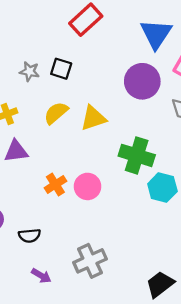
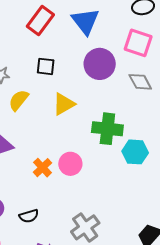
blue triangle: (156, 34) -> (85, 21), moved
black square: (61, 69) -> (46, 66), moved
yellow semicircle: (56, 113) -> (19, 100), moved

